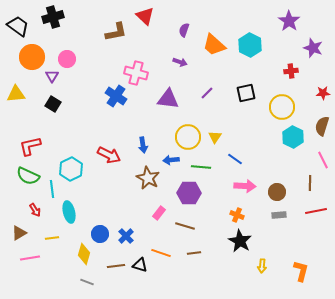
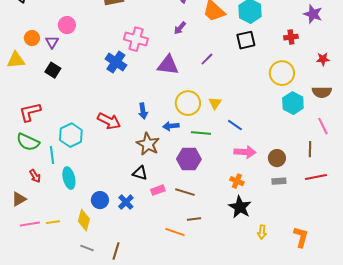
orange circle: (32, 57) -> (32, 38), moved, size x0.6
purple arrow: (180, 62) -> (180, 28), turned 112
black square: (246, 93) -> (246, 40), moved
brown semicircle: (322, 126) -> (322, 92), turned -108
pink rectangle: (159, 213) -> (158, 190), moved, turned 32
yellow line: (52, 238) -> (53, 222), moved
orange line: (161, 253) -> (175, 232), moved
black triangle: (140, 265) -> (140, 173), moved
brown line: (116, 266) -> (116, 251), moved, turned -66

